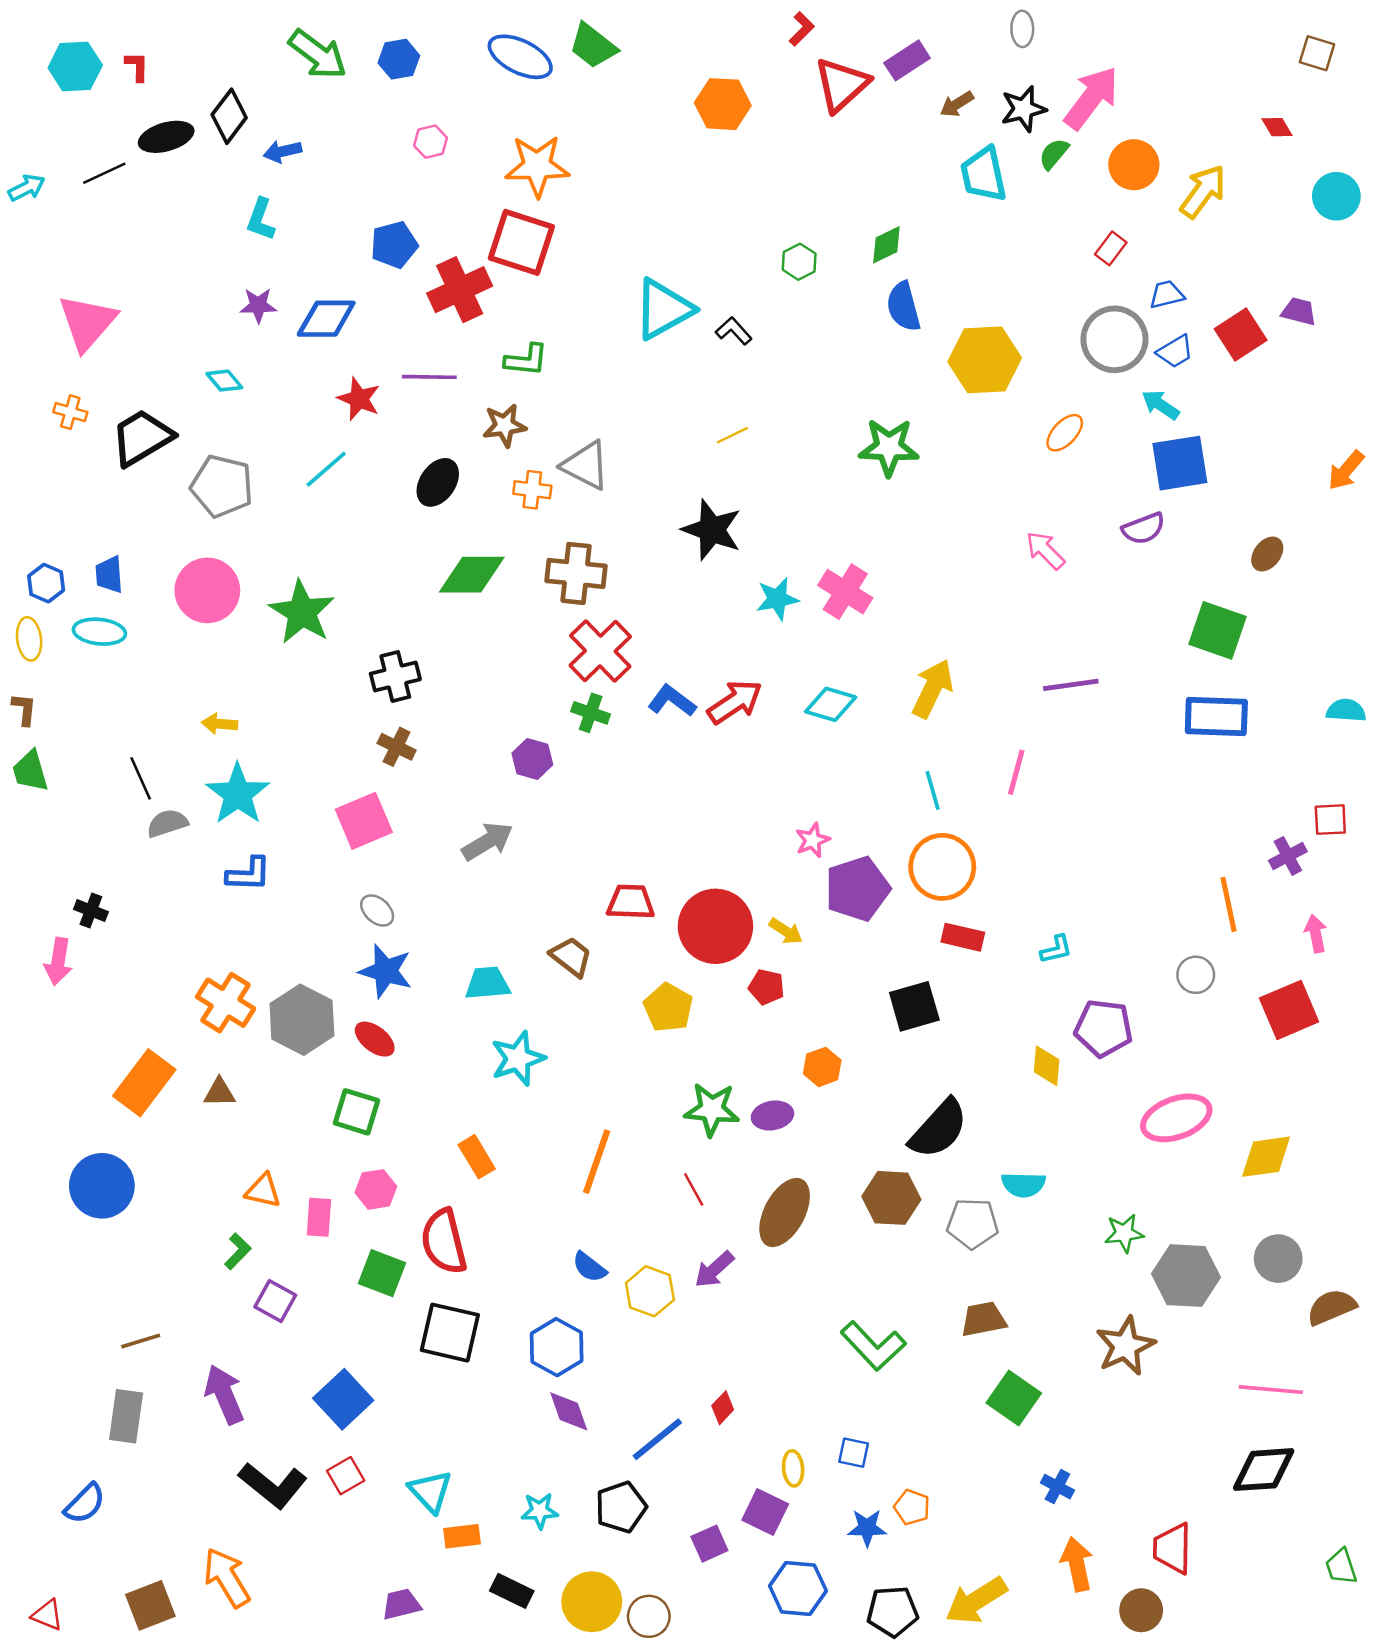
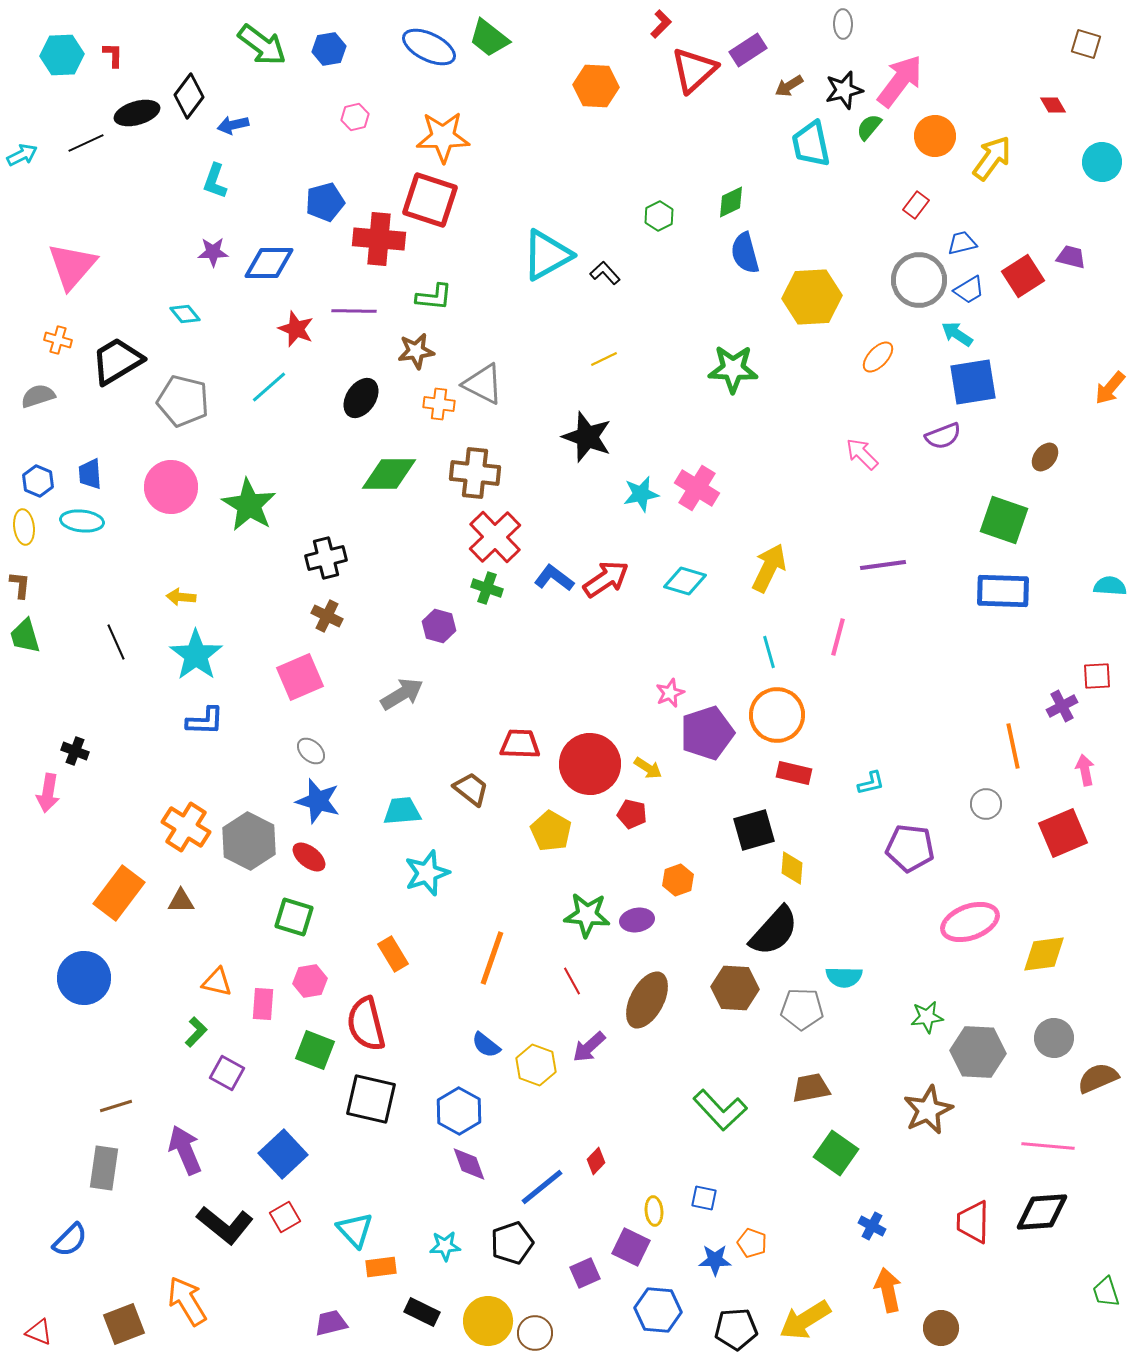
red cross: (460, 290) -> (379, 239), turned 30
gray semicircle: (167, 823) -> (38, 396), moved
yellow diamond: (1047, 1066) -> (792, 868), moved
red trapezoid: (1173, 1548) -> (973, 1222), moved

